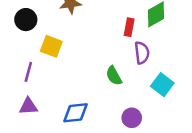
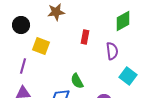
red rectangle: (129, 27) -> (85, 37), moved
green semicircle: (114, 76) -> (77, 81), moved

